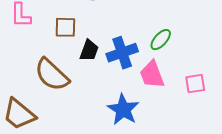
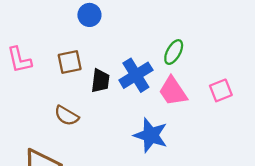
brown semicircle: (52, 75) -> (67, 116), size x0.6

